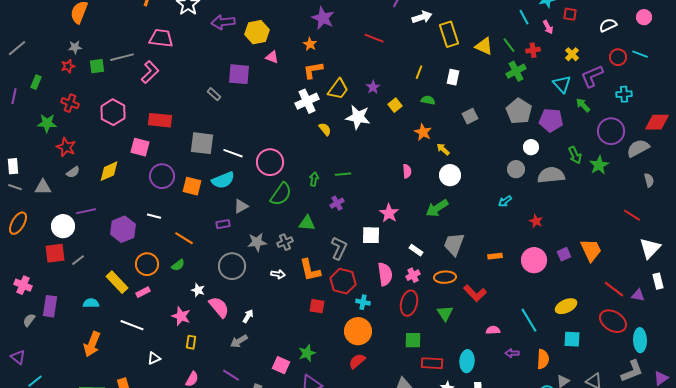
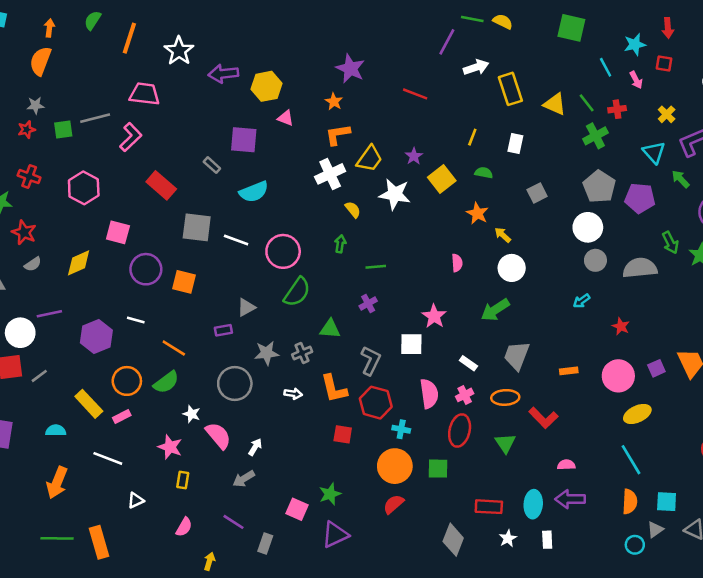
yellow square: (395, 105) -> (442, 179), size x1.5
red rectangle: (160, 120) -> (161, 185), moved, turned 35
white circle: (531, 147) -> (588, 227), moved, size x1.5
green arrow: (314, 179) -> (340, 244), moved
cyan semicircle: (223, 180) -> (254, 192), moved
green semicircle: (178, 265) -> (166, 382), size x1.5
yellow ellipse: (566, 306) -> (637, 414), moved
cyan line: (529, 320) -> (631, 460), moved
cyan square: (572, 339) -> (667, 502), moved
green square: (413, 340) -> (438, 469), moved
purple arrow: (512, 353) -> (570, 499), moved, size x1.6

